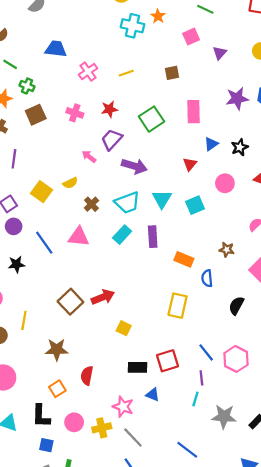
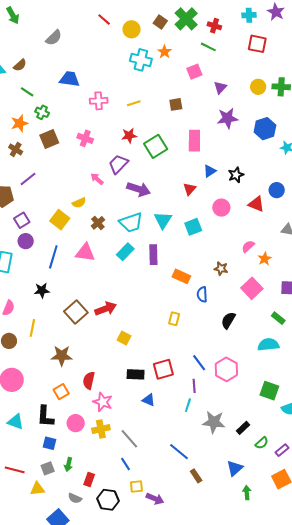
pink cross: (88, 72) -> (99, 101), turned 30
purple star: (237, 98) -> (227, 118), moved
red star: (109, 109) -> (129, 135), moved
purple line: (14, 159) -> (28, 179), turned 42
yellow square: (41, 192) -> (60, 220), moved
blue line: (44, 243) -> (53, 257), turned 50
black star: (16, 264) -> (42, 290), moved
yellow rectangle: (178, 306) -> (174, 319), size x0.6
pink star: (123, 407) -> (103, 402), moved

